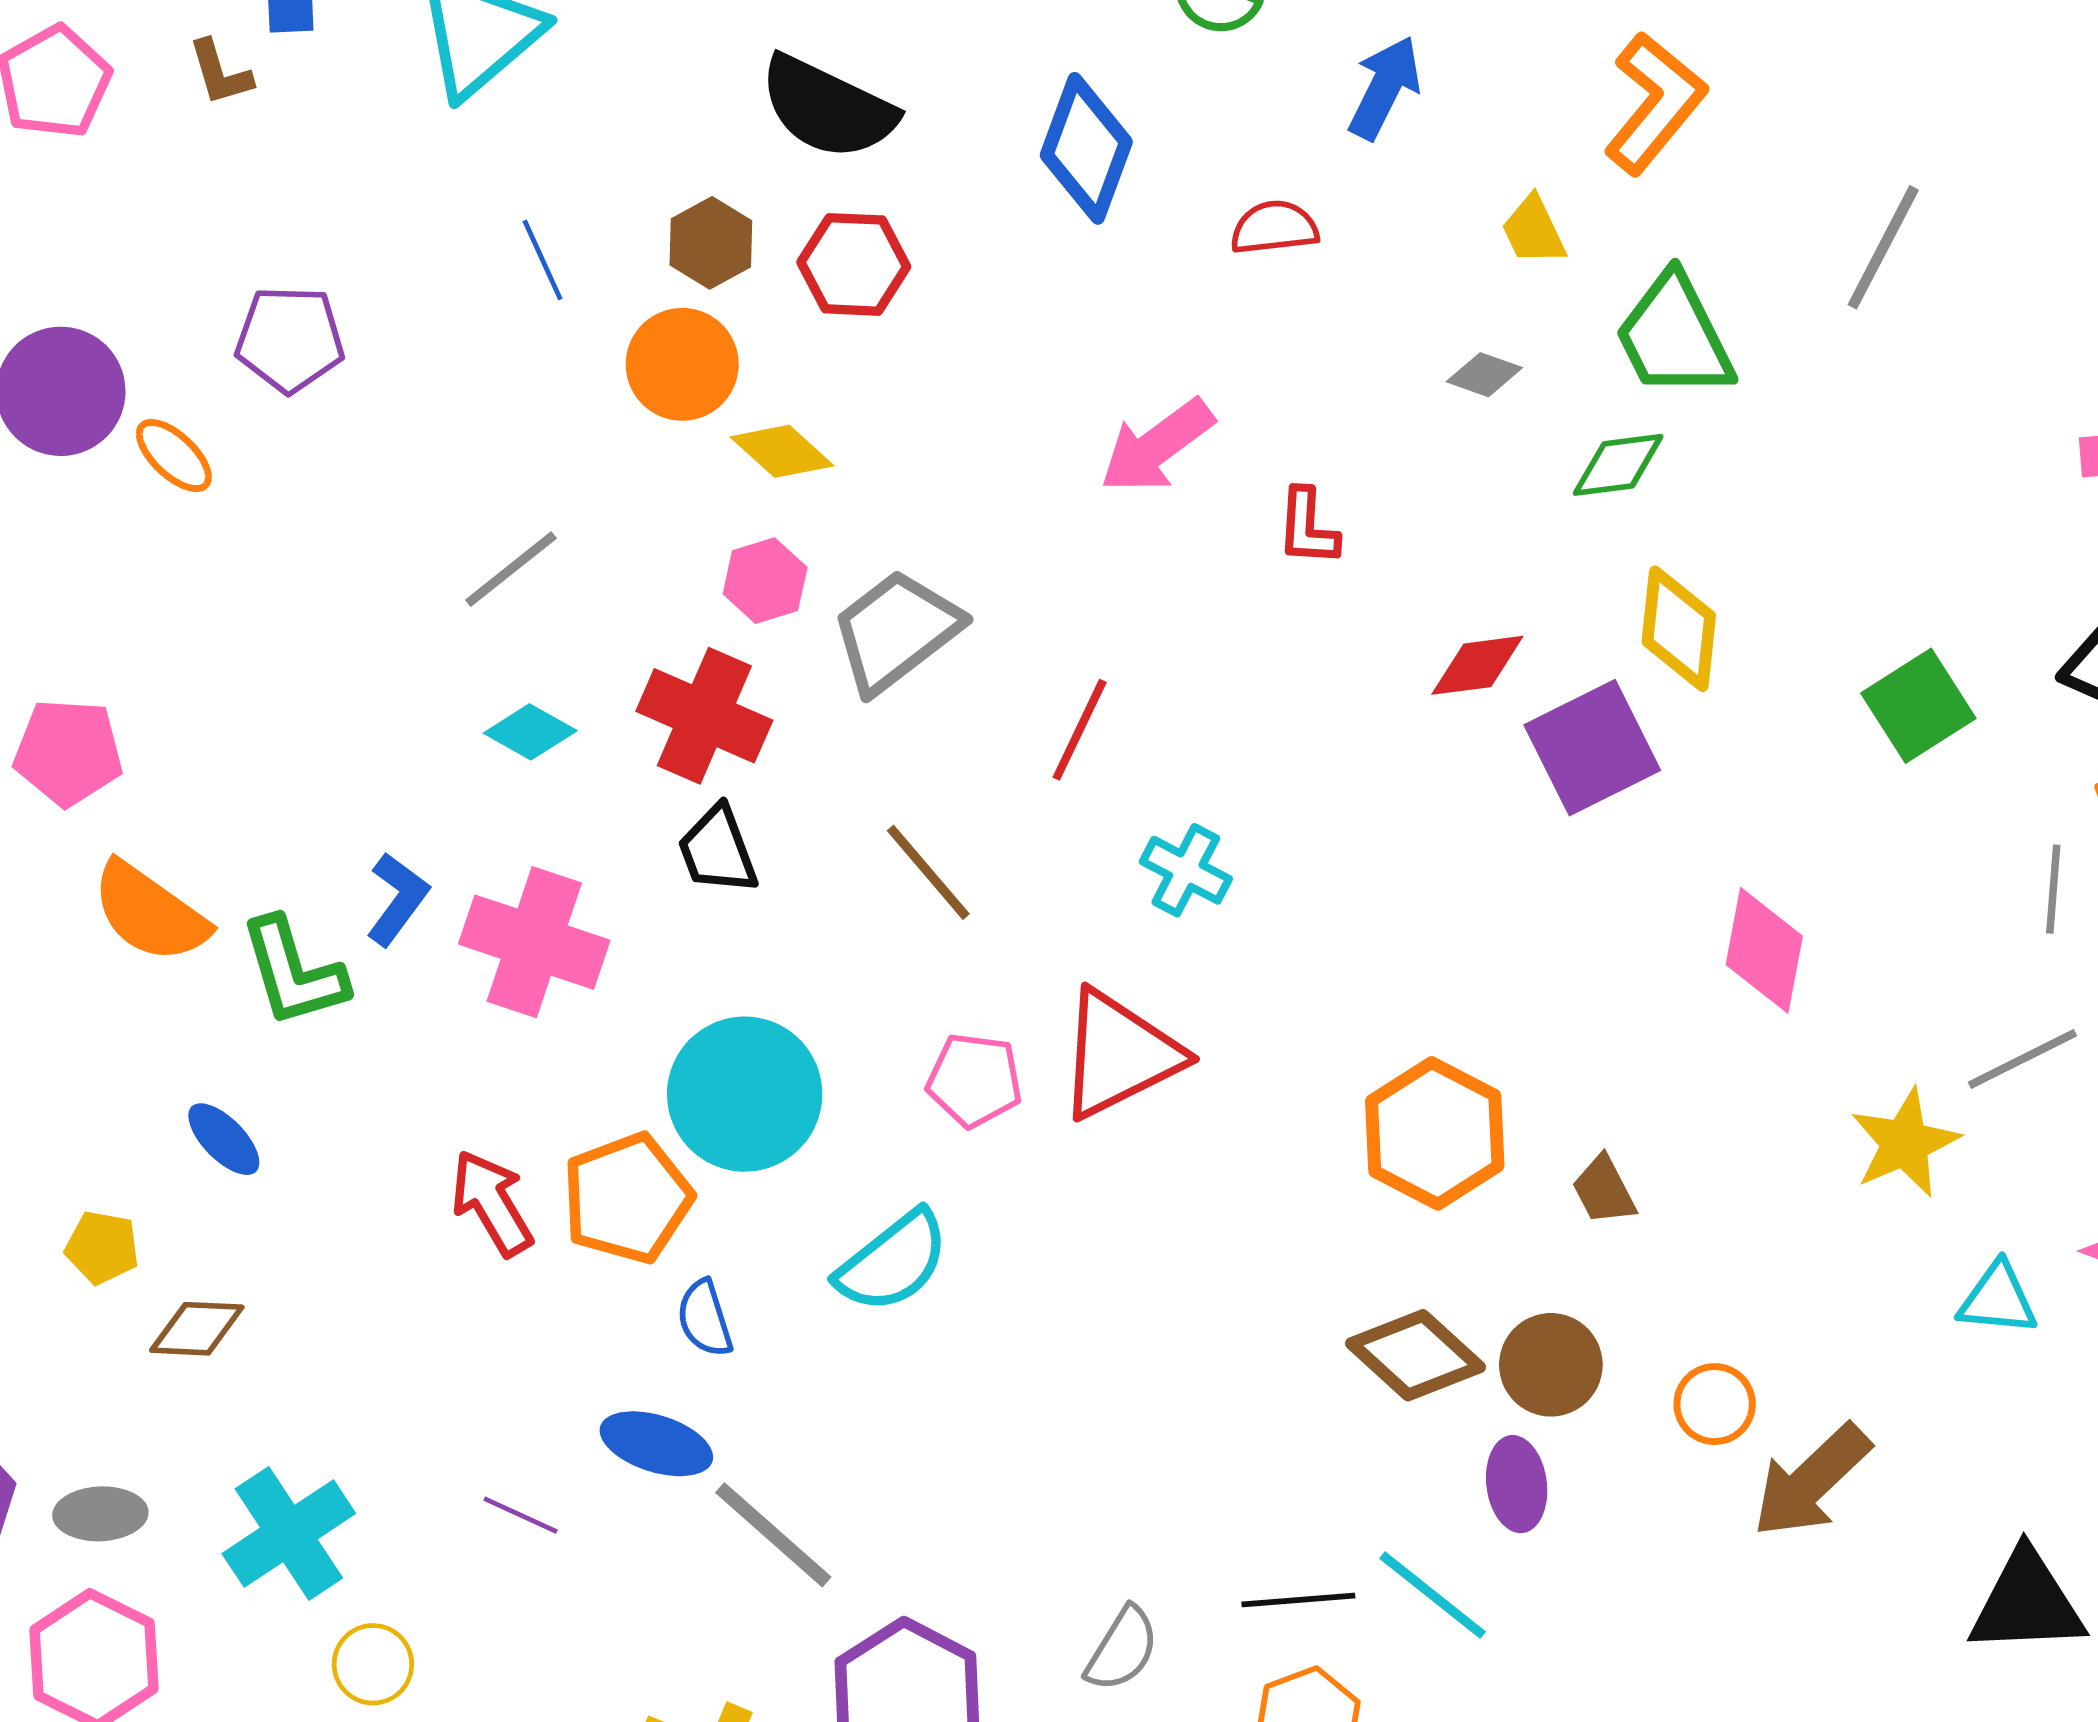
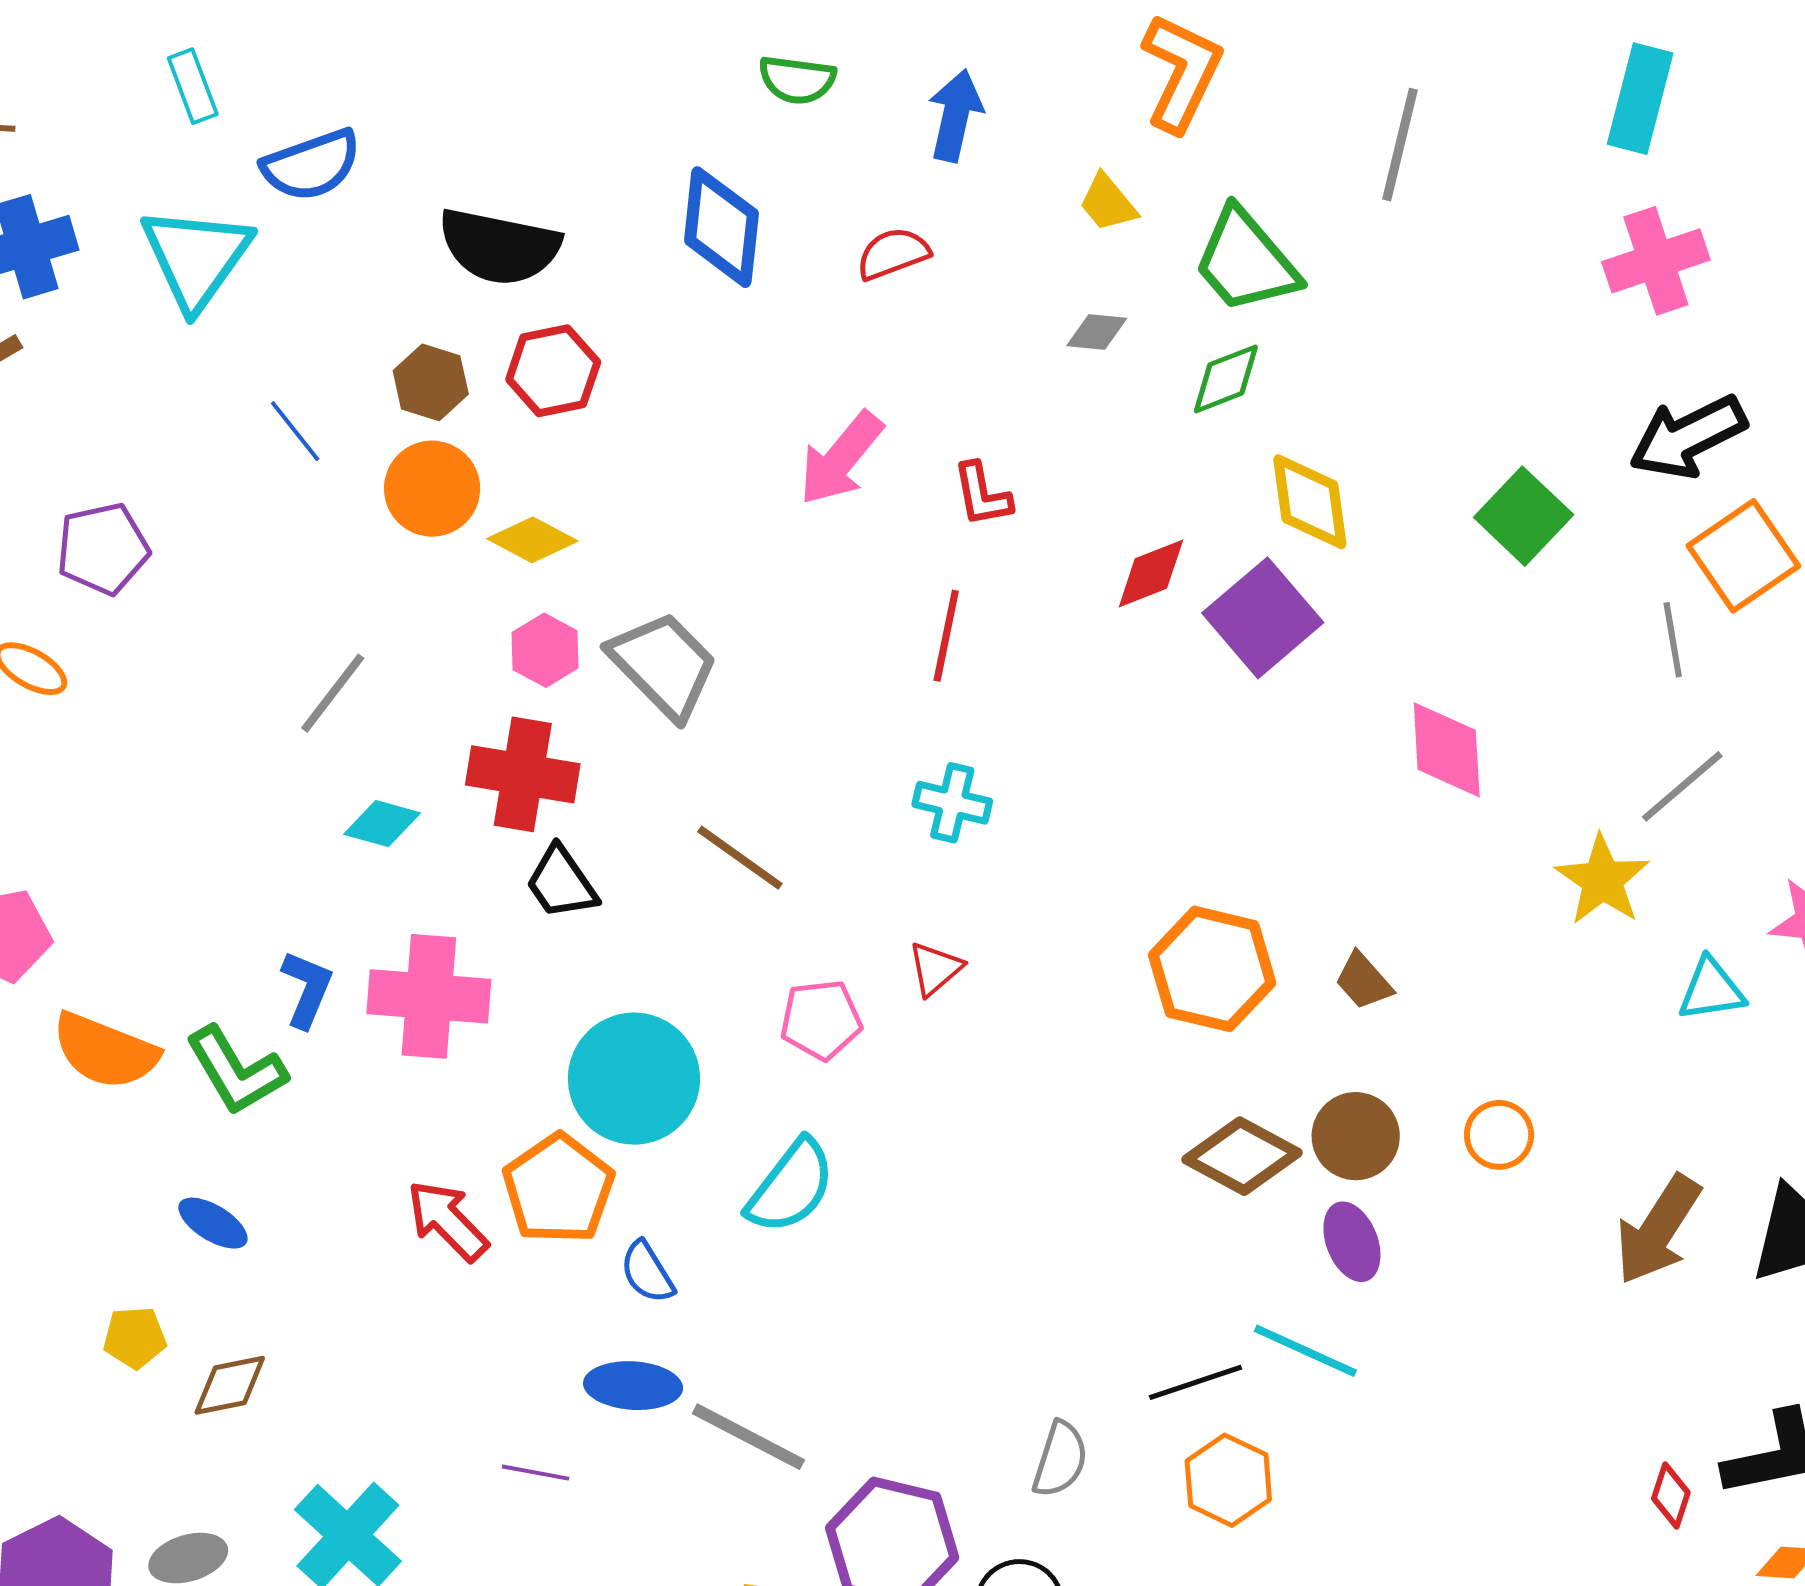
gray trapezoid: (896, 631) -> (664, 665), turned 97
red line: (1080, 730) -> (946, 636), moved
red triangle: (1119, 1054) -> (935, 969), size x0.5
brown arrow: (1811, 1481) -> (1658, 1230), moved

